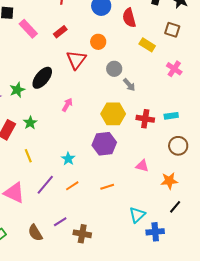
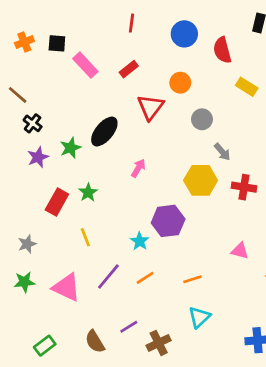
gray arrow: (129, 85) -> (222, 152), moved
purple hexagon: (104, 144) -> (168, 221), moved
cyan triangle: (137, 215) -> (199, 317), moved
brown cross: (82, 234) -> (159, 343), turned -36

